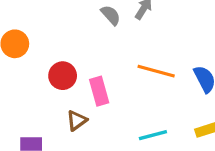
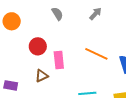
gray semicircle: (111, 15) -> (57, 14), moved

